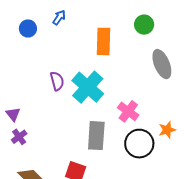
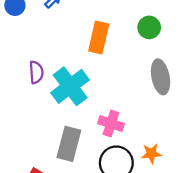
pink cross: (128, 111) -> (111, 124), turned -30

